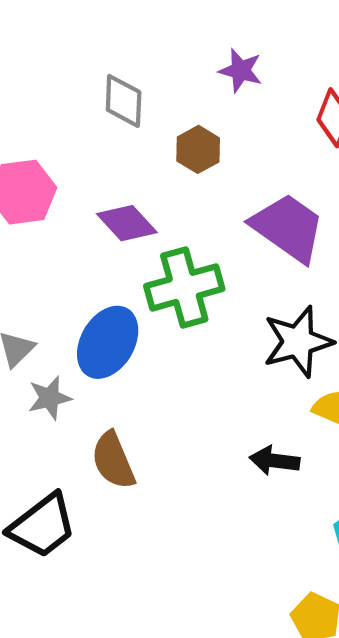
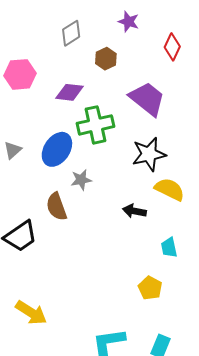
gray diamond: (124, 101) -> (71, 33), turned 52
purple diamond: (127, 223) -> (69, 92), turned -44
gray star: (50, 398) -> (81, 180), moved

